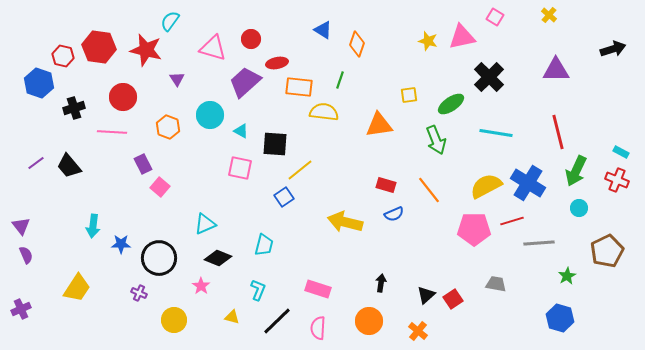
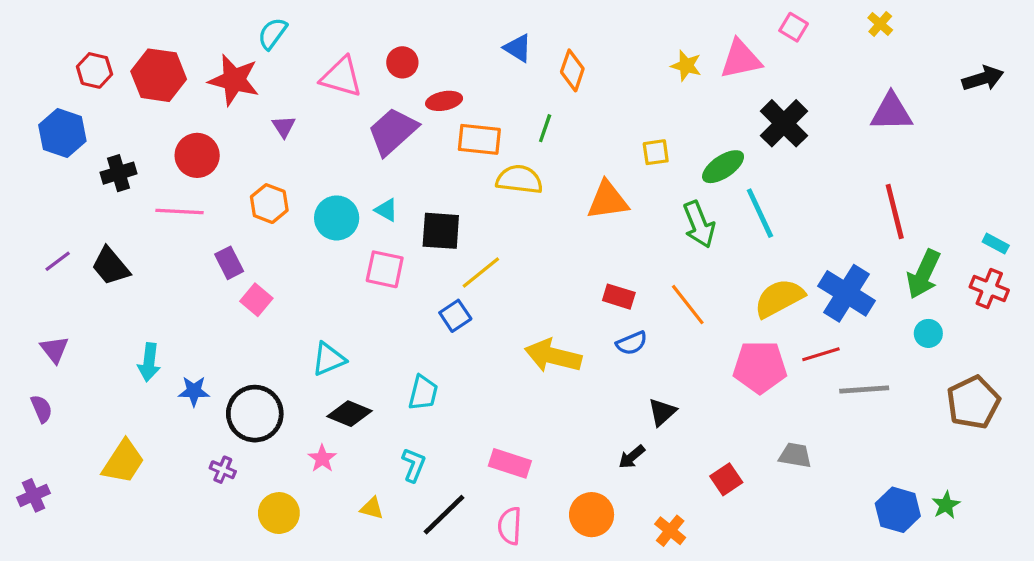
red hexagon: (63, 56) -> (94, 70), moved
cyan circle: (210, 115) -> (337, 218), moved
cyan line: (496, 133) -> (760, 213), moved, turned 56
purple triangle: (21, 226) -> (54, 349), moved
green star: (567, 276) -> (946, 505), moved
black arrow: (381, 283) -> (632, 457), moved, turned -138
black triangle: (426, 295) -> (662, 412), moved

